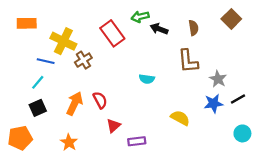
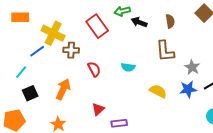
brown cross: (83, 60) -> (71, 50), turned 35
blue line: (46, 61) -> (37, 51), turned -49
cyan line: (38, 82) -> (21, 72), moved
red semicircle: (100, 100) -> (94, 69), moved
yellow semicircle: (180, 118) -> (158, 91), moved

